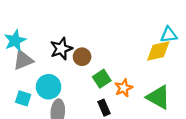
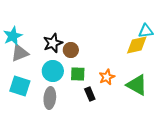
green square: (102, 79) -> (78, 74), moved, turned 35
cyan circle: (49, 87) -> (53, 71), moved
cyan square: (23, 98) -> (20, 86), size x1.5

